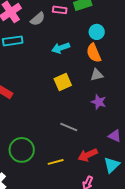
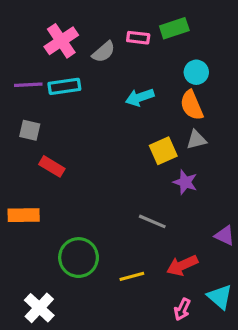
yellow square: (63, 82) -> (163, 151), moved
purple star: (99, 102) -> (185, 182), moved
cyan triangle: (112, 165) -> (220, 297), moved, turned -36

